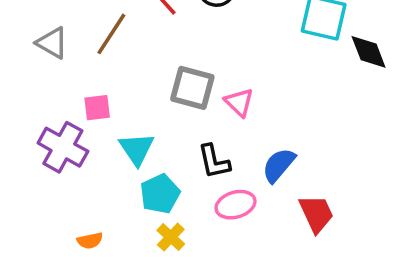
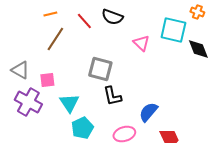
gray triangle: (52, 43) -> (20, 70), moved
pink triangle: (239, 102) -> (141, 43), moved
black L-shape: (214, 162) -> (112, 96), moved

